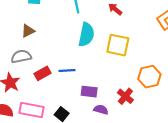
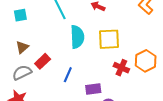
blue line: (67, 70) -> (68, 75), turned -49
red rectangle: (43, 73) -> (43, 61), moved
red cross: (125, 96) -> (121, 68), moved

